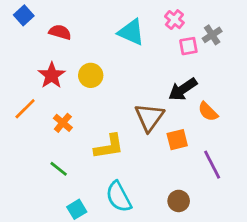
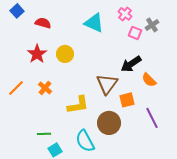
pink square: (188, 46) -> (135, 33), turned 32
orange line: (25, 109) -> (16, 88), moved
green line: (59, 169) -> (44, 134), moved, turned -40
brown circle: (179, 201) -> (109, 123), moved, size x1.5

